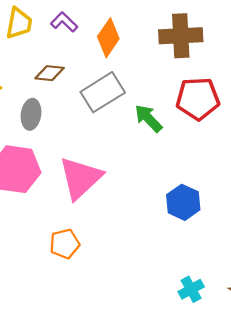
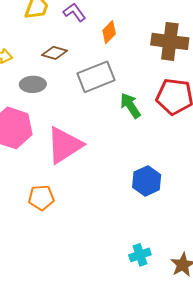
orange diamond: (108, 38) -> (109, 32), size x0.7
gray ellipse: (31, 114) -> (33, 84), turned 70

